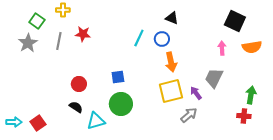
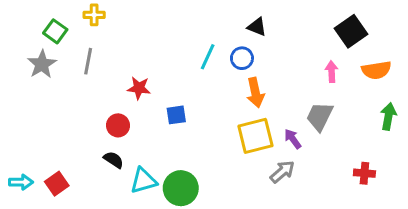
black square: (235, 21) -> (351, 31), turned 30
red star: (83, 34) -> (139, 88), moved
green arrow: (251, 95) -> (388, 116), moved
green circle: (121, 104) -> (181, 188), moved

